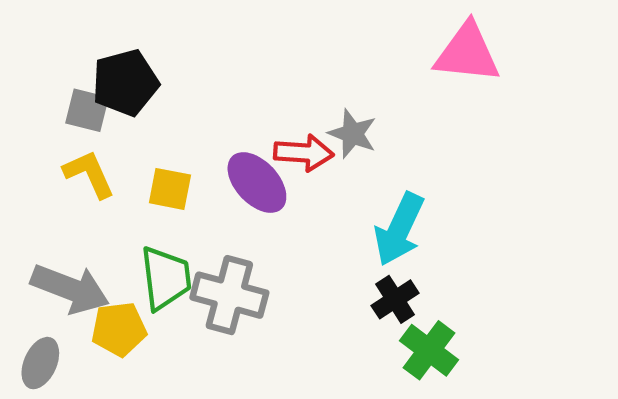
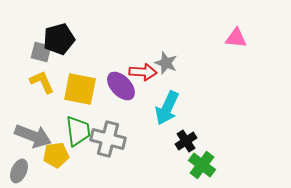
pink triangle: (467, 53) -> (236, 38), moved, size x0.7
yellow square: (170, 189) -> (80, 89), size x1.6
cyan arrow: (399, 229) -> (167, 108), moved

